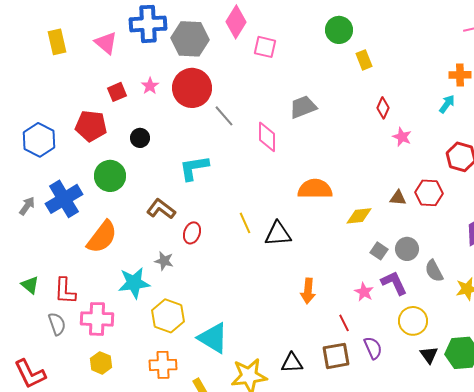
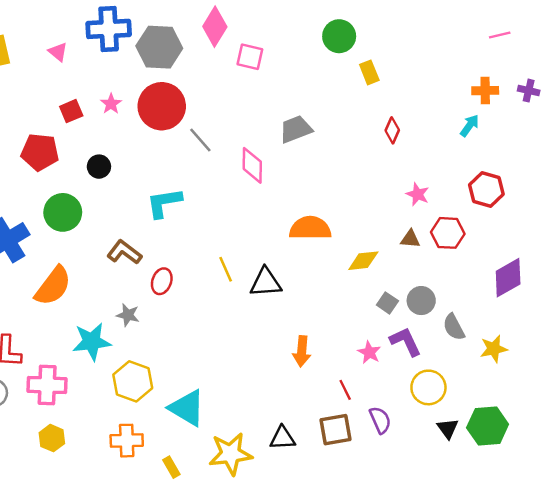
pink triangle: (106, 43) -> (58, 52), size x0.7
pink star: (402, 137) -> (418, 194), moved

